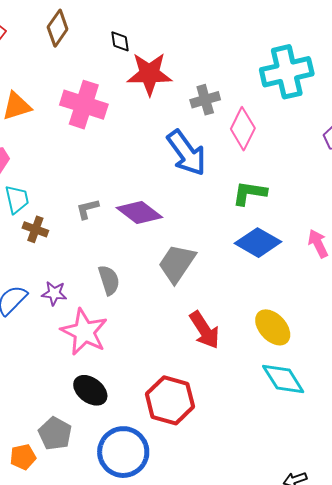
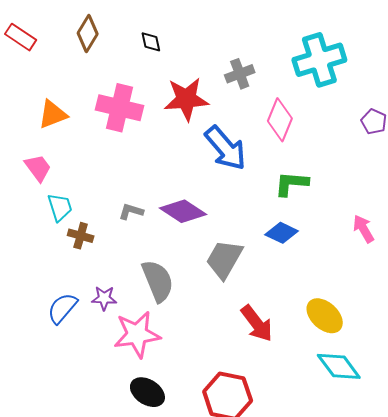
red star: (149, 74) -> (186, 99), moved
gray cross: (205, 100) -> (240, 74), moved
gray L-shape: (87, 209) -> (131, 211), turned 35
blue diamond: (258, 243) -> (282, 233), moved, size x0.7
gray semicircle: (109, 280) -> (158, 281), size x1.4
pink star: (84, 332) -> (137, 334), turned -30

